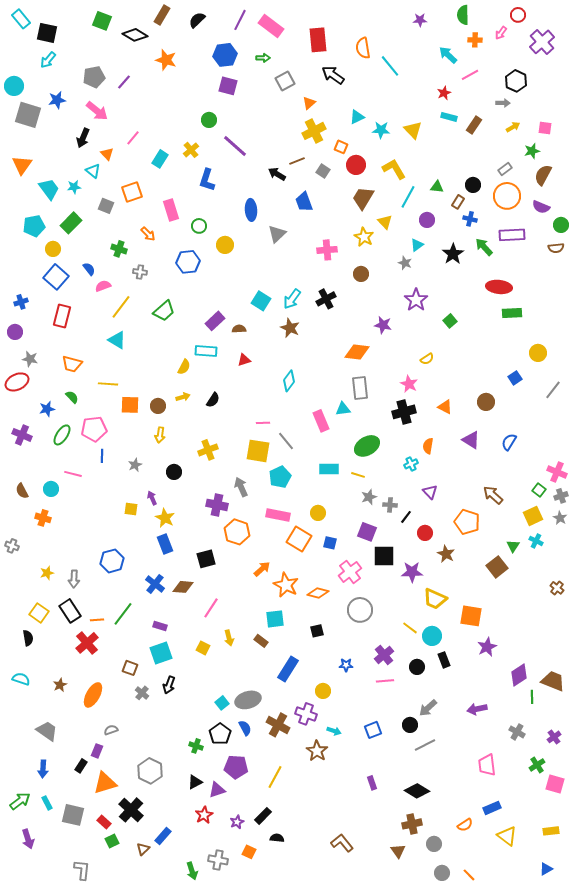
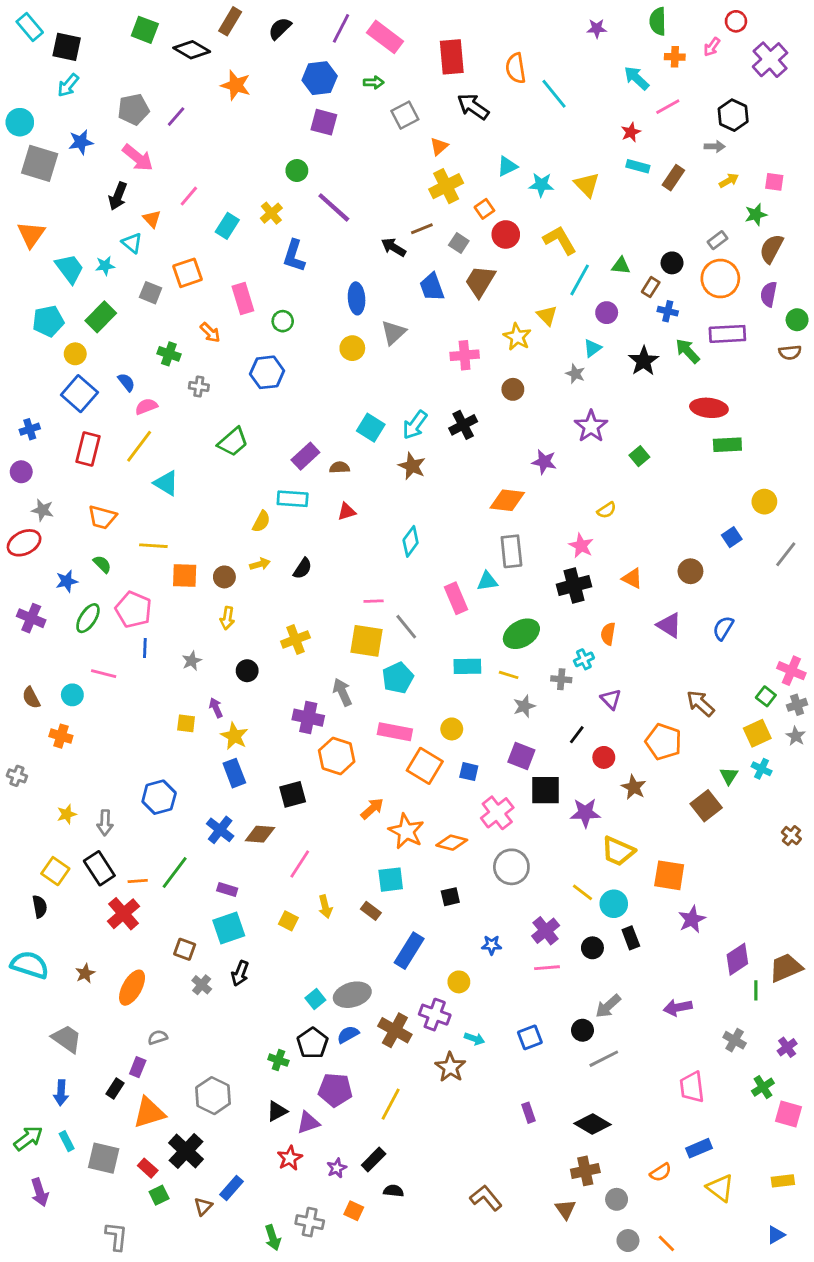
orange square: (341, 147) -> (484, 209), turned 32
brown trapezoid: (363, 198) -> (480, 281), moved
purple semicircle: (541, 207) -> (769, 294), turned 78
yellow circle: (225, 245) -> (352, 348), moved
yellow line: (121, 307) -> (139, 446), moved
pink pentagon: (94, 429) -> (133, 610), turned 30
gray cross: (390, 505) -> (561, 679), moved
cyan semicircle: (21, 679) -> (30, 965), size x1.5
brown trapezoid: (553, 681) -> (786, 968), turned -45
blue semicircle: (245, 728) -> (348, 1034), turned -91

